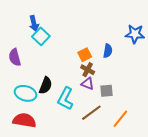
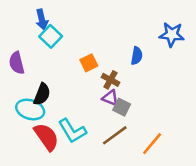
orange square: (85, 55) -> (89, 63), moved
black semicircle: (46, 85) -> (42, 94), moved
gray square: (107, 91) -> (122, 107), moved, turned 32
cyan L-shape: (65, 99) -> (72, 131), moved, turned -60
red semicircle: (24, 120) -> (46, 137), moved, turned 45

